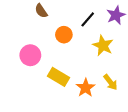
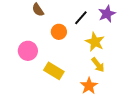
yellow arrow: (110, 82) -> (98, 65), moved
orange star: (86, 88) -> (89, 86), moved

